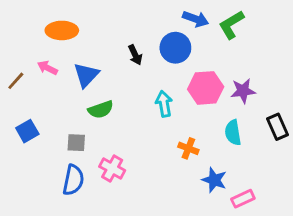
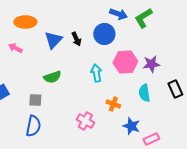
blue triangle: (86, 75) -> (53, 40), moved
pink cross: (112, 168) -> (85, 121), moved

